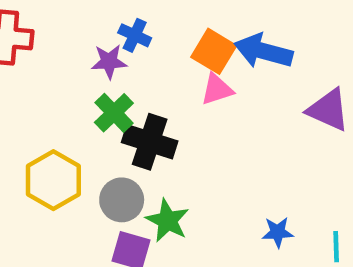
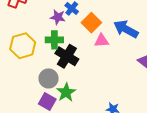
orange square: (214, 51) -> (91, 23), moved
green cross: (114, 113) -> (54, 40), turned 30
yellow hexagon: (53, 180) -> (23, 46), moved

